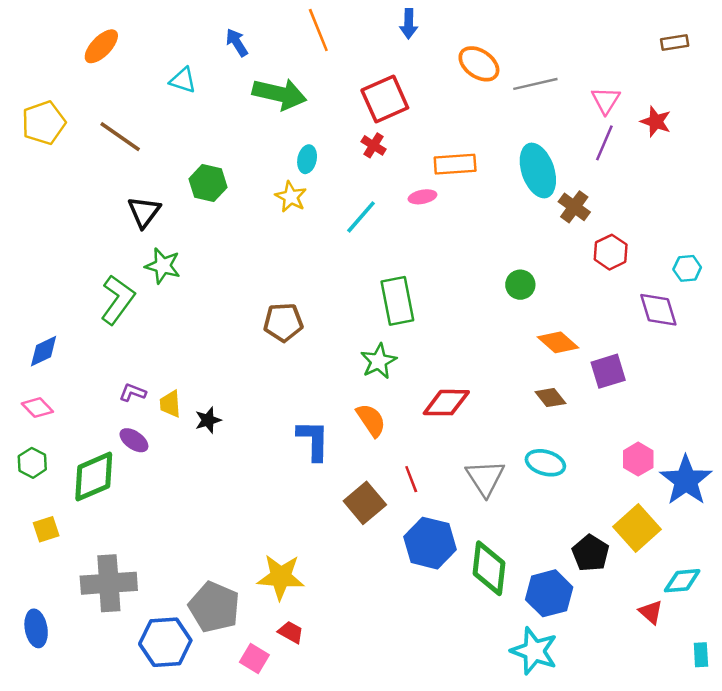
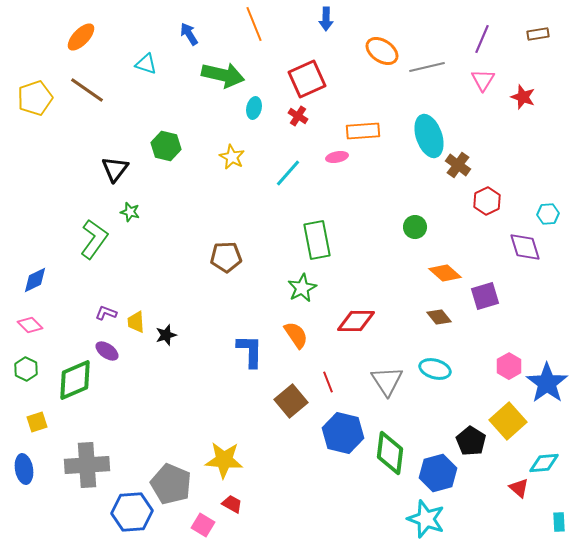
brown line: (120, 137) -> (87, 90), moved
purple line: (604, 143) -> (482, 39), moved
cyan ellipse: (307, 159) -> (254, 108), moved
green star: (163, 266) -> (130, 212), size x0.7
blue ellipse: (36, 628) -> (24, 469), moved

